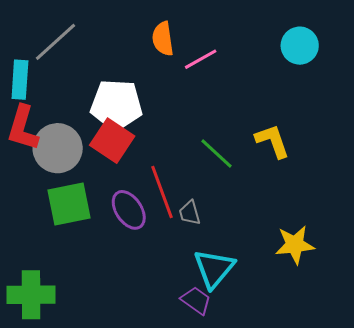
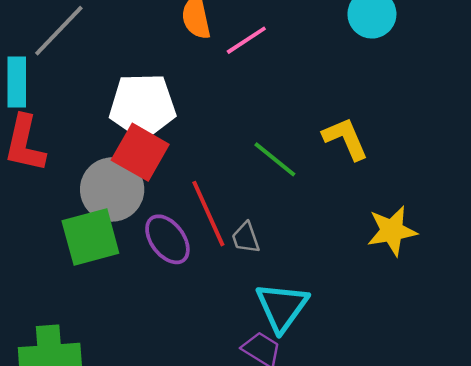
gray circle: (58, 148) -> (112, 189), moved
yellow star: (295, 245) -> (392, 231), moved

